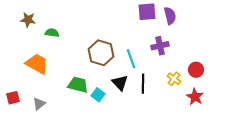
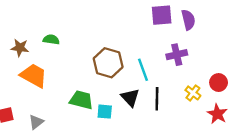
brown star: (28, 20) -> (20, 48), moved
cyan square: (98, 95) -> (105, 112), turned -32

